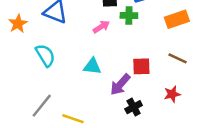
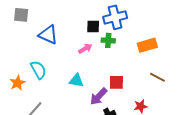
orange star: (18, 24) -> (17, 83), moved
brown line: (178, 58) -> (157, 77), moved

